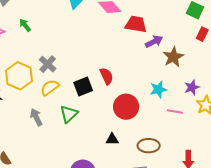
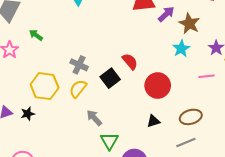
gray cross: (48, 64) -> (79, 65), moved
cyan star: (158, 89) -> (181, 49), moved
green triangle: (69, 114) -> (109, 141), moved
gray arrow: (36, 117) -> (94, 118), moved

